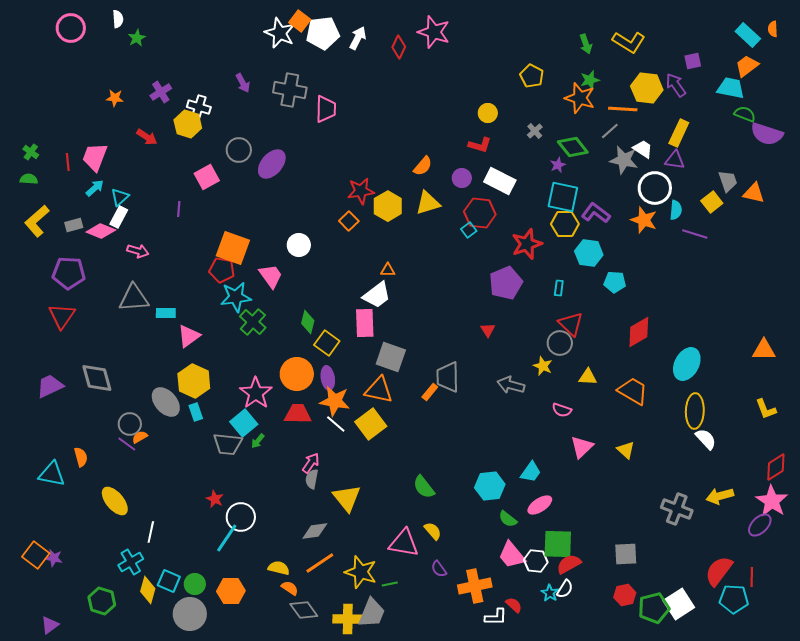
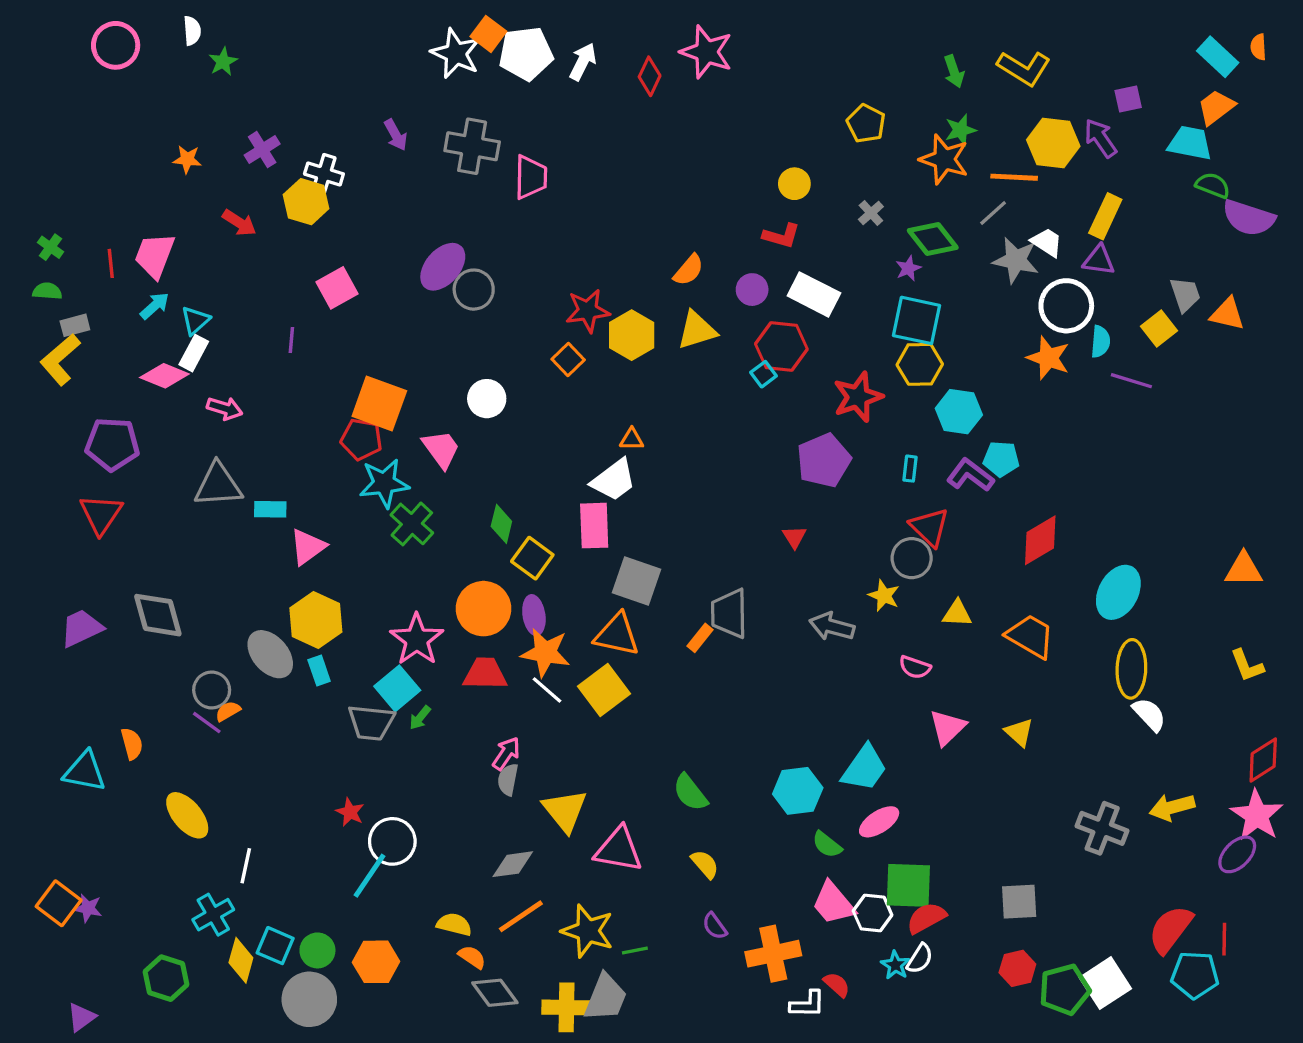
gray circle: (239, 150) -> (474, 290), moved
purple L-shape: (596, 213) -> (970, 475), moved
gray rectangle: (74, 225) -> (75, 325), moved
cyan trapezoid: (531, 472) -> (864, 768), size x1.4
pink triangle: (404, 543) -> (619, 850), moved

